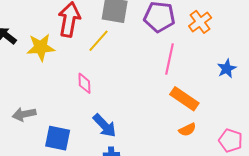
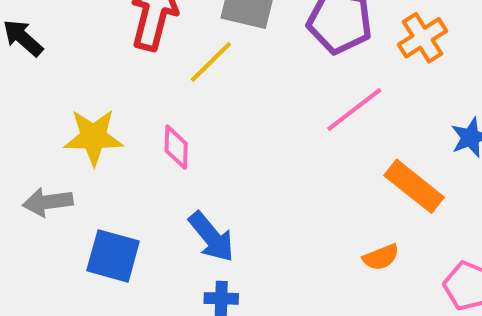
yellow star: (41, 47) -> (93, 137), moved
pink line: (169, 59) -> (354, 110), turned 36
orange rectangle: (184, 99) -> (414, 186), moved

